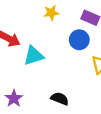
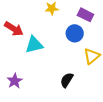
black semicircle: (60, 99) -> (67, 80), moved, turned -84

